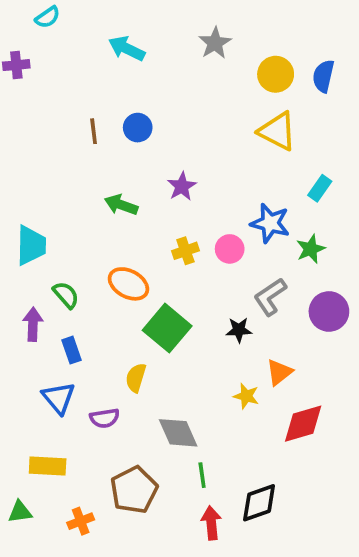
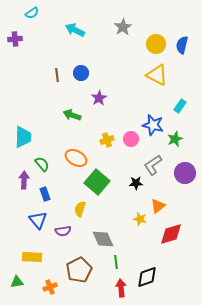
purple star: (182, 186) -> (99, 98), moved

